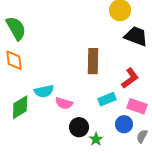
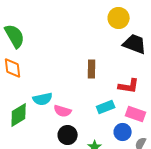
brown rectangle: (93, 61) -> (92, 69), size x0.7
red L-shape: (130, 78) -> (129, 86), turned 45
black circle: (79, 127) -> (68, 135), moved

